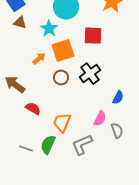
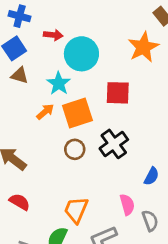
orange arrow: (39, 59) -> (45, 112), moved
red semicircle: (33, 109) -> (20, 202), moved
pink semicircle: (100, 119) -> (127, 205), turned -42

